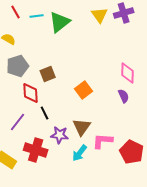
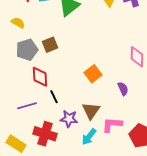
brown square: (48, 74) -> (50, 45), moved
purple semicircle: (124, 96) -> (123, 89), moved
purple line: (18, 122) -> (27, 106), turned 36

